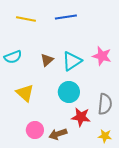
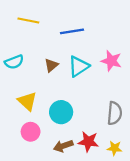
blue line: (66, 17) -> (72, 31), moved
cyan circle: (69, 92) -> (61, 112), moved
red star: (81, 117) -> (88, 142), moved
pink circle: (35, 130) -> (31, 132), moved

